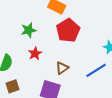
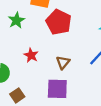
green star: (29, 30) -> (16, 20), moved

